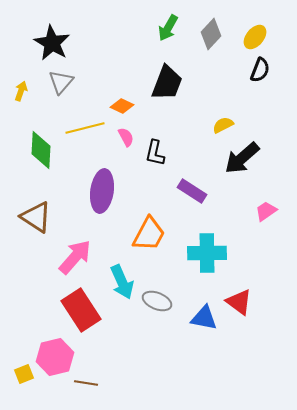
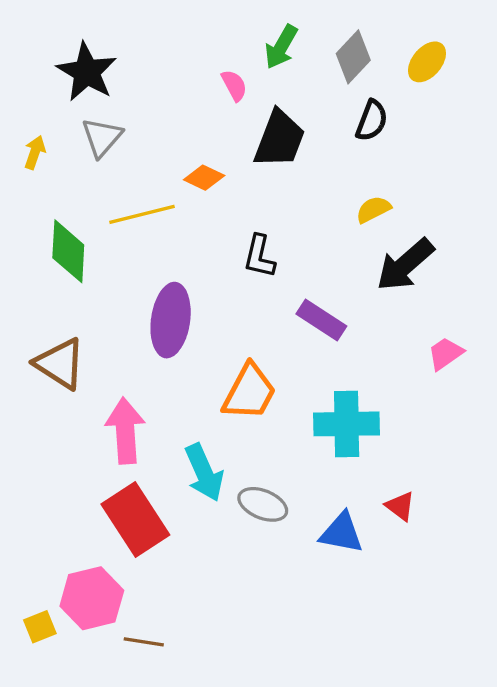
black semicircle: (260, 70) -> (372, 121), moved
pink semicircle: (126, 137) -> (234, 85), moved
pink arrow: (75, 257) -> (125, 431), turned -45
red triangle: (239, 302) -> (400, 506), size x0.7

